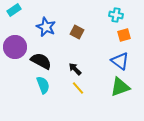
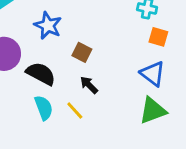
brown square: (77, 32) -> (82, 52), moved
orange square: (124, 35) -> (158, 37), turned 32
yellow line: (78, 88) -> (75, 111), moved

